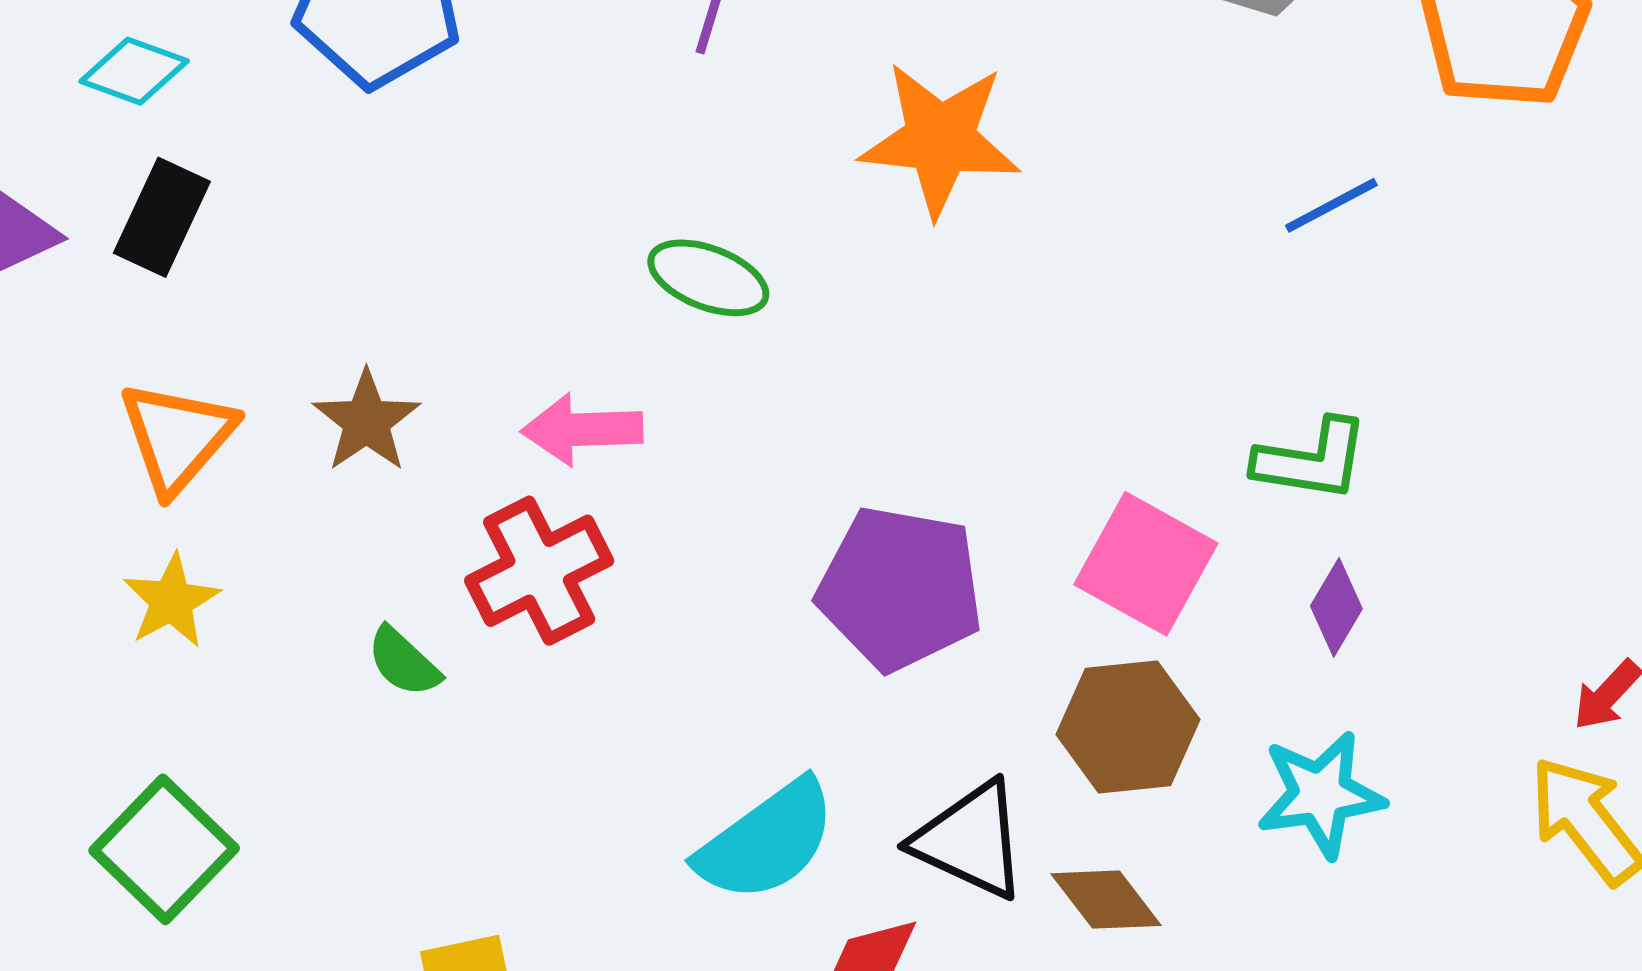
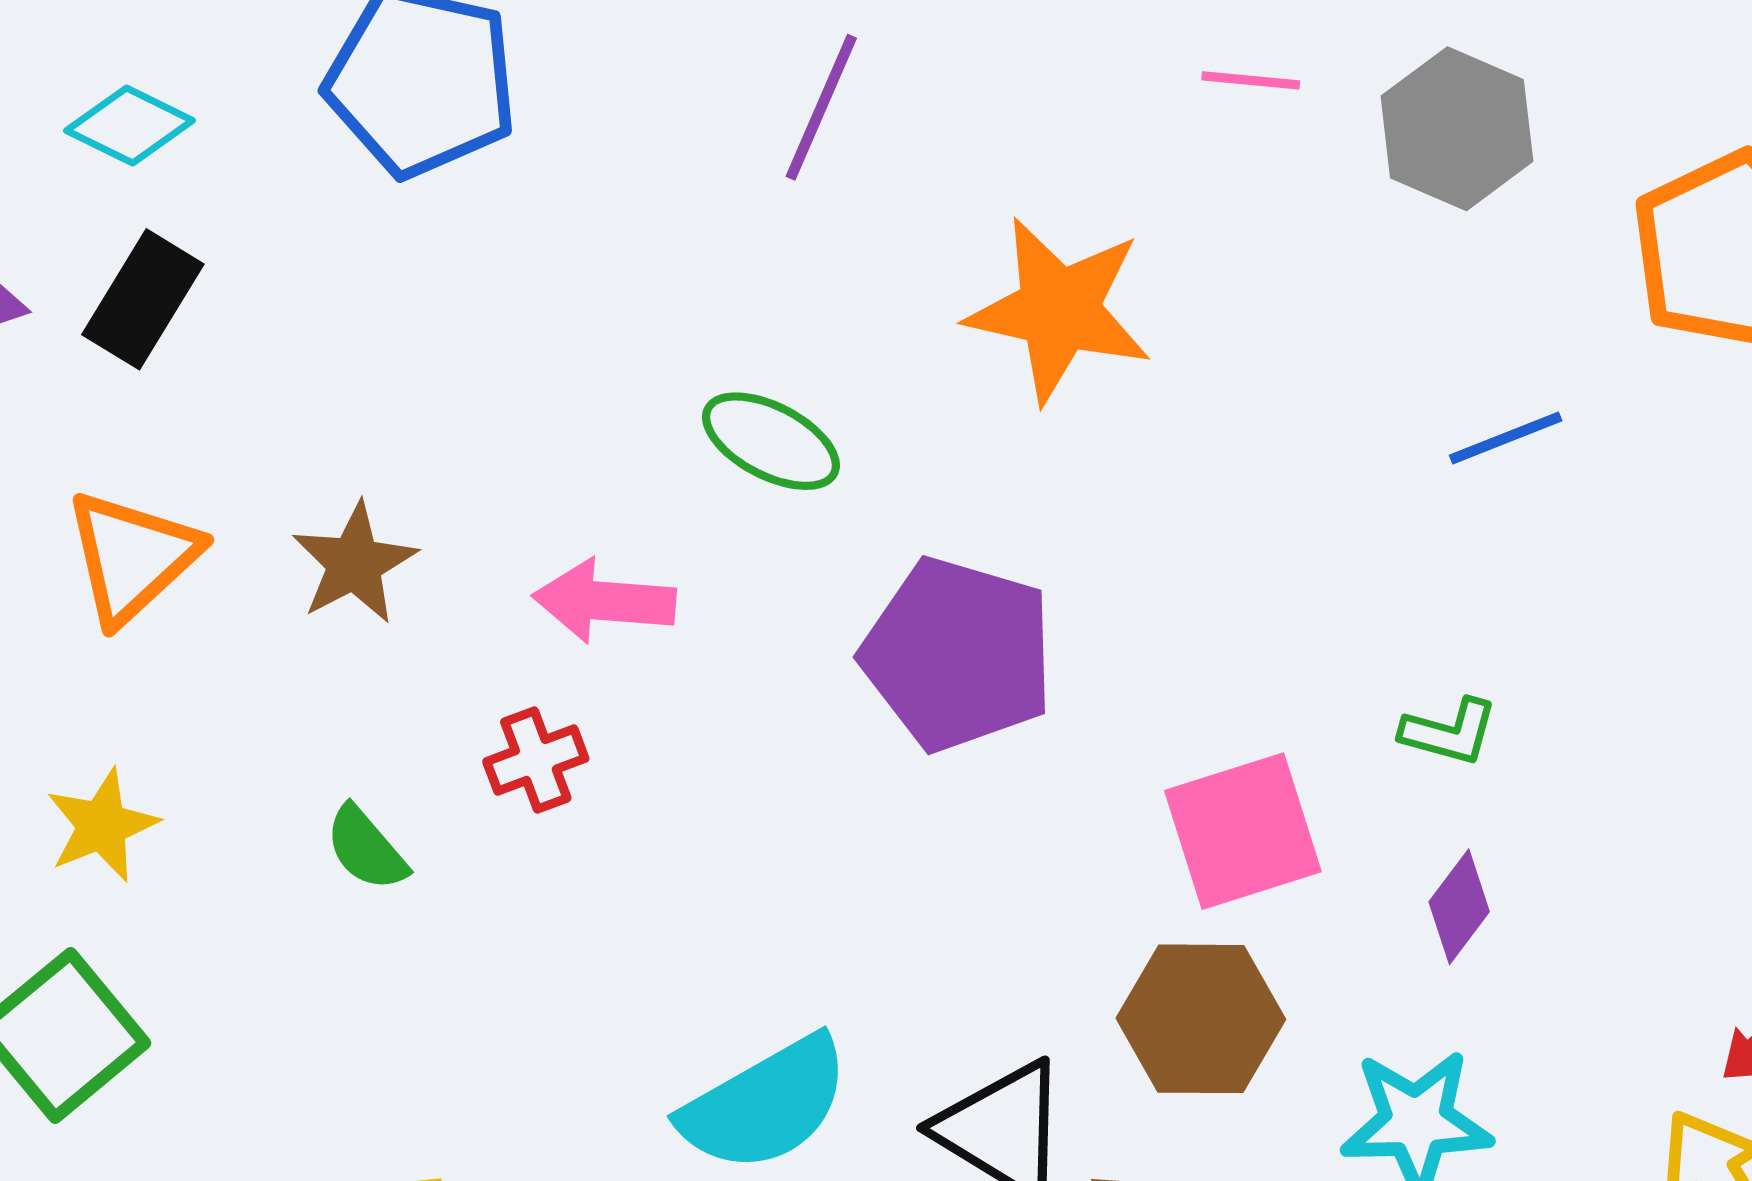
green L-shape: (1311, 460) -> (1449, 732), size x0.7
pink square: (1146, 564) -> (1243, 831), turned 37
red cross: (539, 571) -> (536, 760), size x0.6
purple pentagon: (900, 588) -> (958, 654), moved
yellow star: (171, 601) -> (102, 826), moved

